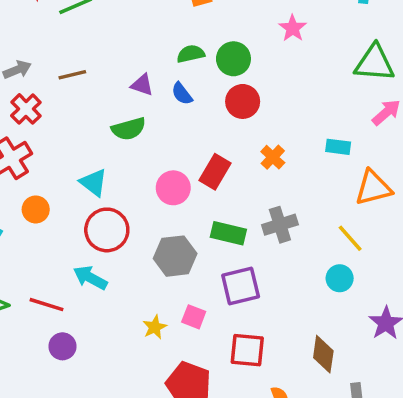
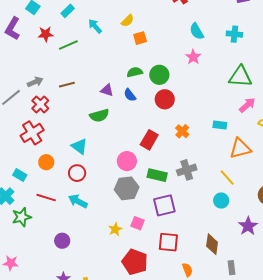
pink circle: (173, 188) -> (127, 161), moved
red circle: (107, 230) -> (77, 173), moved, size x0.7
red line: (46, 305) -> (46, 198), moved

